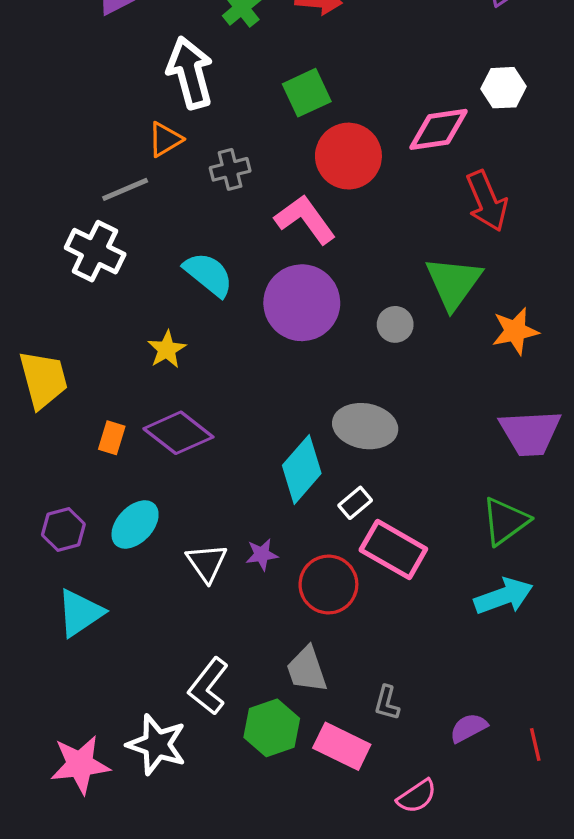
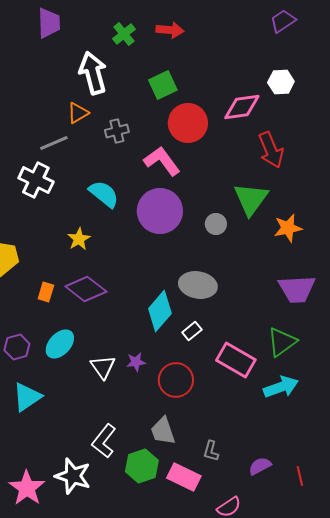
pink rectangle: (393, 549) -> (236, 360), moved
pink star: (80, 765) -> (27, 488), turned -30

